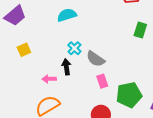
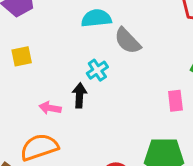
gray semicircle: (95, 59) -> (127, 41), moved
pink rectangle: (102, 81) -> (175, 101), moved

